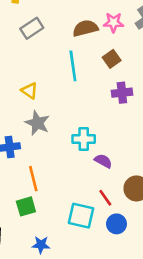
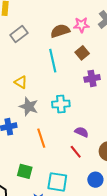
cyan cross: (84, 139) -> (61, 104), moved
orange line: (33, 179) -> (41, 138), moved
red line: (105, 198) -> (76, 152), moved
green square: (26, 206) -> (25, 171), turned 35
cyan square: (81, 216) -> (57, 182), moved

